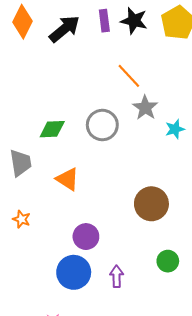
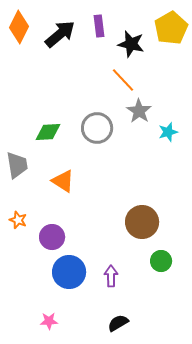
black star: (134, 21) -> (131, 44), moved
brown circle: (151, 204) -> (142, 222), moved
purple circle: (86, 237) -> (52, 237), moved

